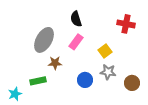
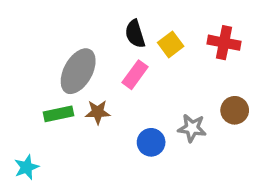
yellow square: (105, 51) -> (171, 44), moved
green rectangle: (38, 81) -> (59, 114), moved
brown circle: (132, 83) -> (235, 110), moved

